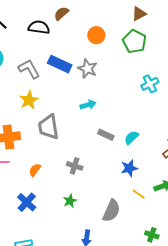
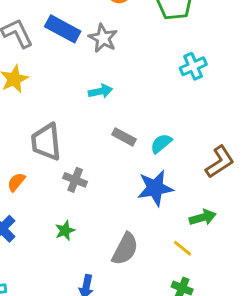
gray trapezoid: (48, 127) -> (46, 142), moved
blue star: (129, 168) -> (155, 188), size x1.4
yellow line: (139, 194) -> (183, 248), moved

